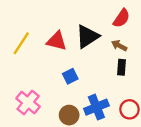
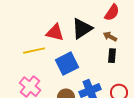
yellow line: (21, 43) -> (34, 51), moved, turned 45
blue square: (70, 76) -> (67, 64), size x1.6

